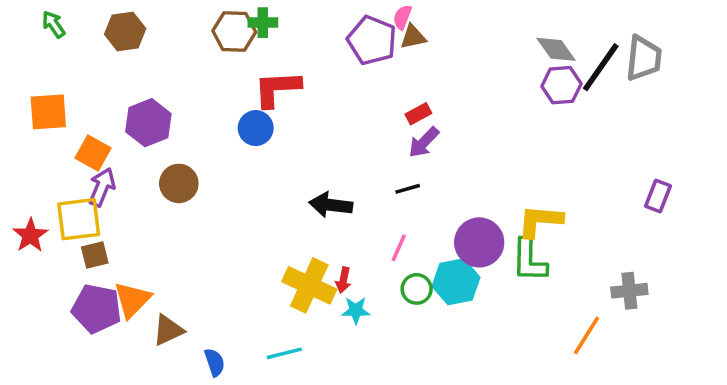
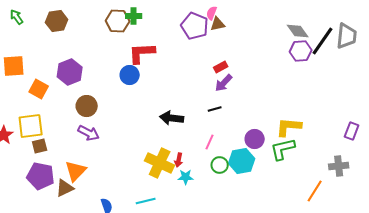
purple arrow: (102, 187) -> (89, 133), moved, turned 95
purple rectangle: (658, 196) -> (352, 131), moved
purple circle: (479, 242) -> (255, 139), size x0.7
green L-shape: (529, 260) -> (283, 149), turned 76
orange triangle: (132, 300) -> (76, 171), moved
brown triangle: (168, 330) -> (65, 188), moved

